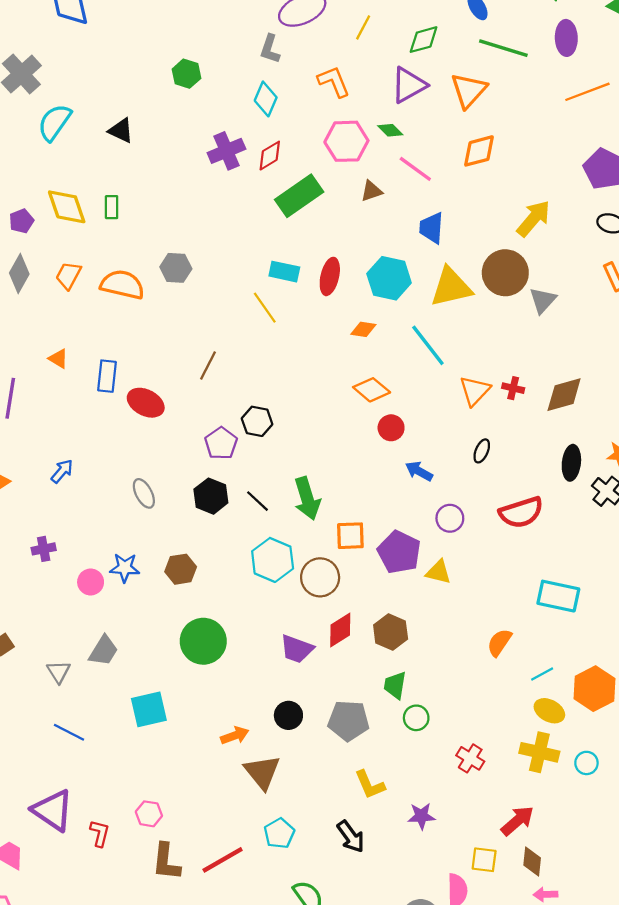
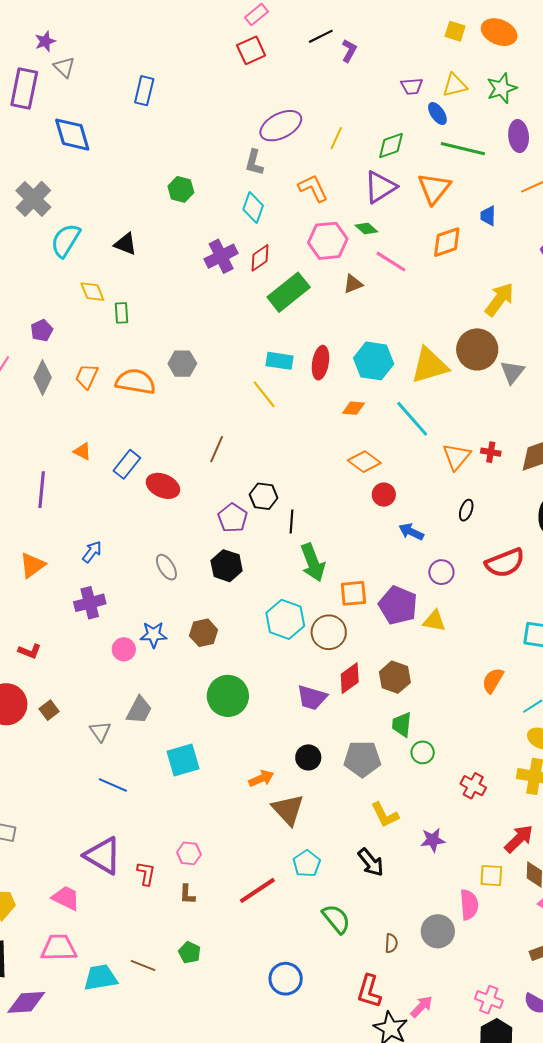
yellow diamond: (67, 207) -> (92, 292), moved, size x0.7
blue trapezoid: (432, 228) -> (488, 216), moved, size x0.7
blue rectangle: (107, 376) -> (127, 464), turned 36
black line: (258, 501) -> (292, 522), moved, turned 55
purple cross: (44, 549) -> (90, 603), moved, size x1.4
brown L-shape: (166, 862) -> (187, 894), moved, size x0.6

